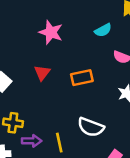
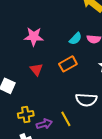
cyan semicircle: (103, 30) -> (75, 39), moved

